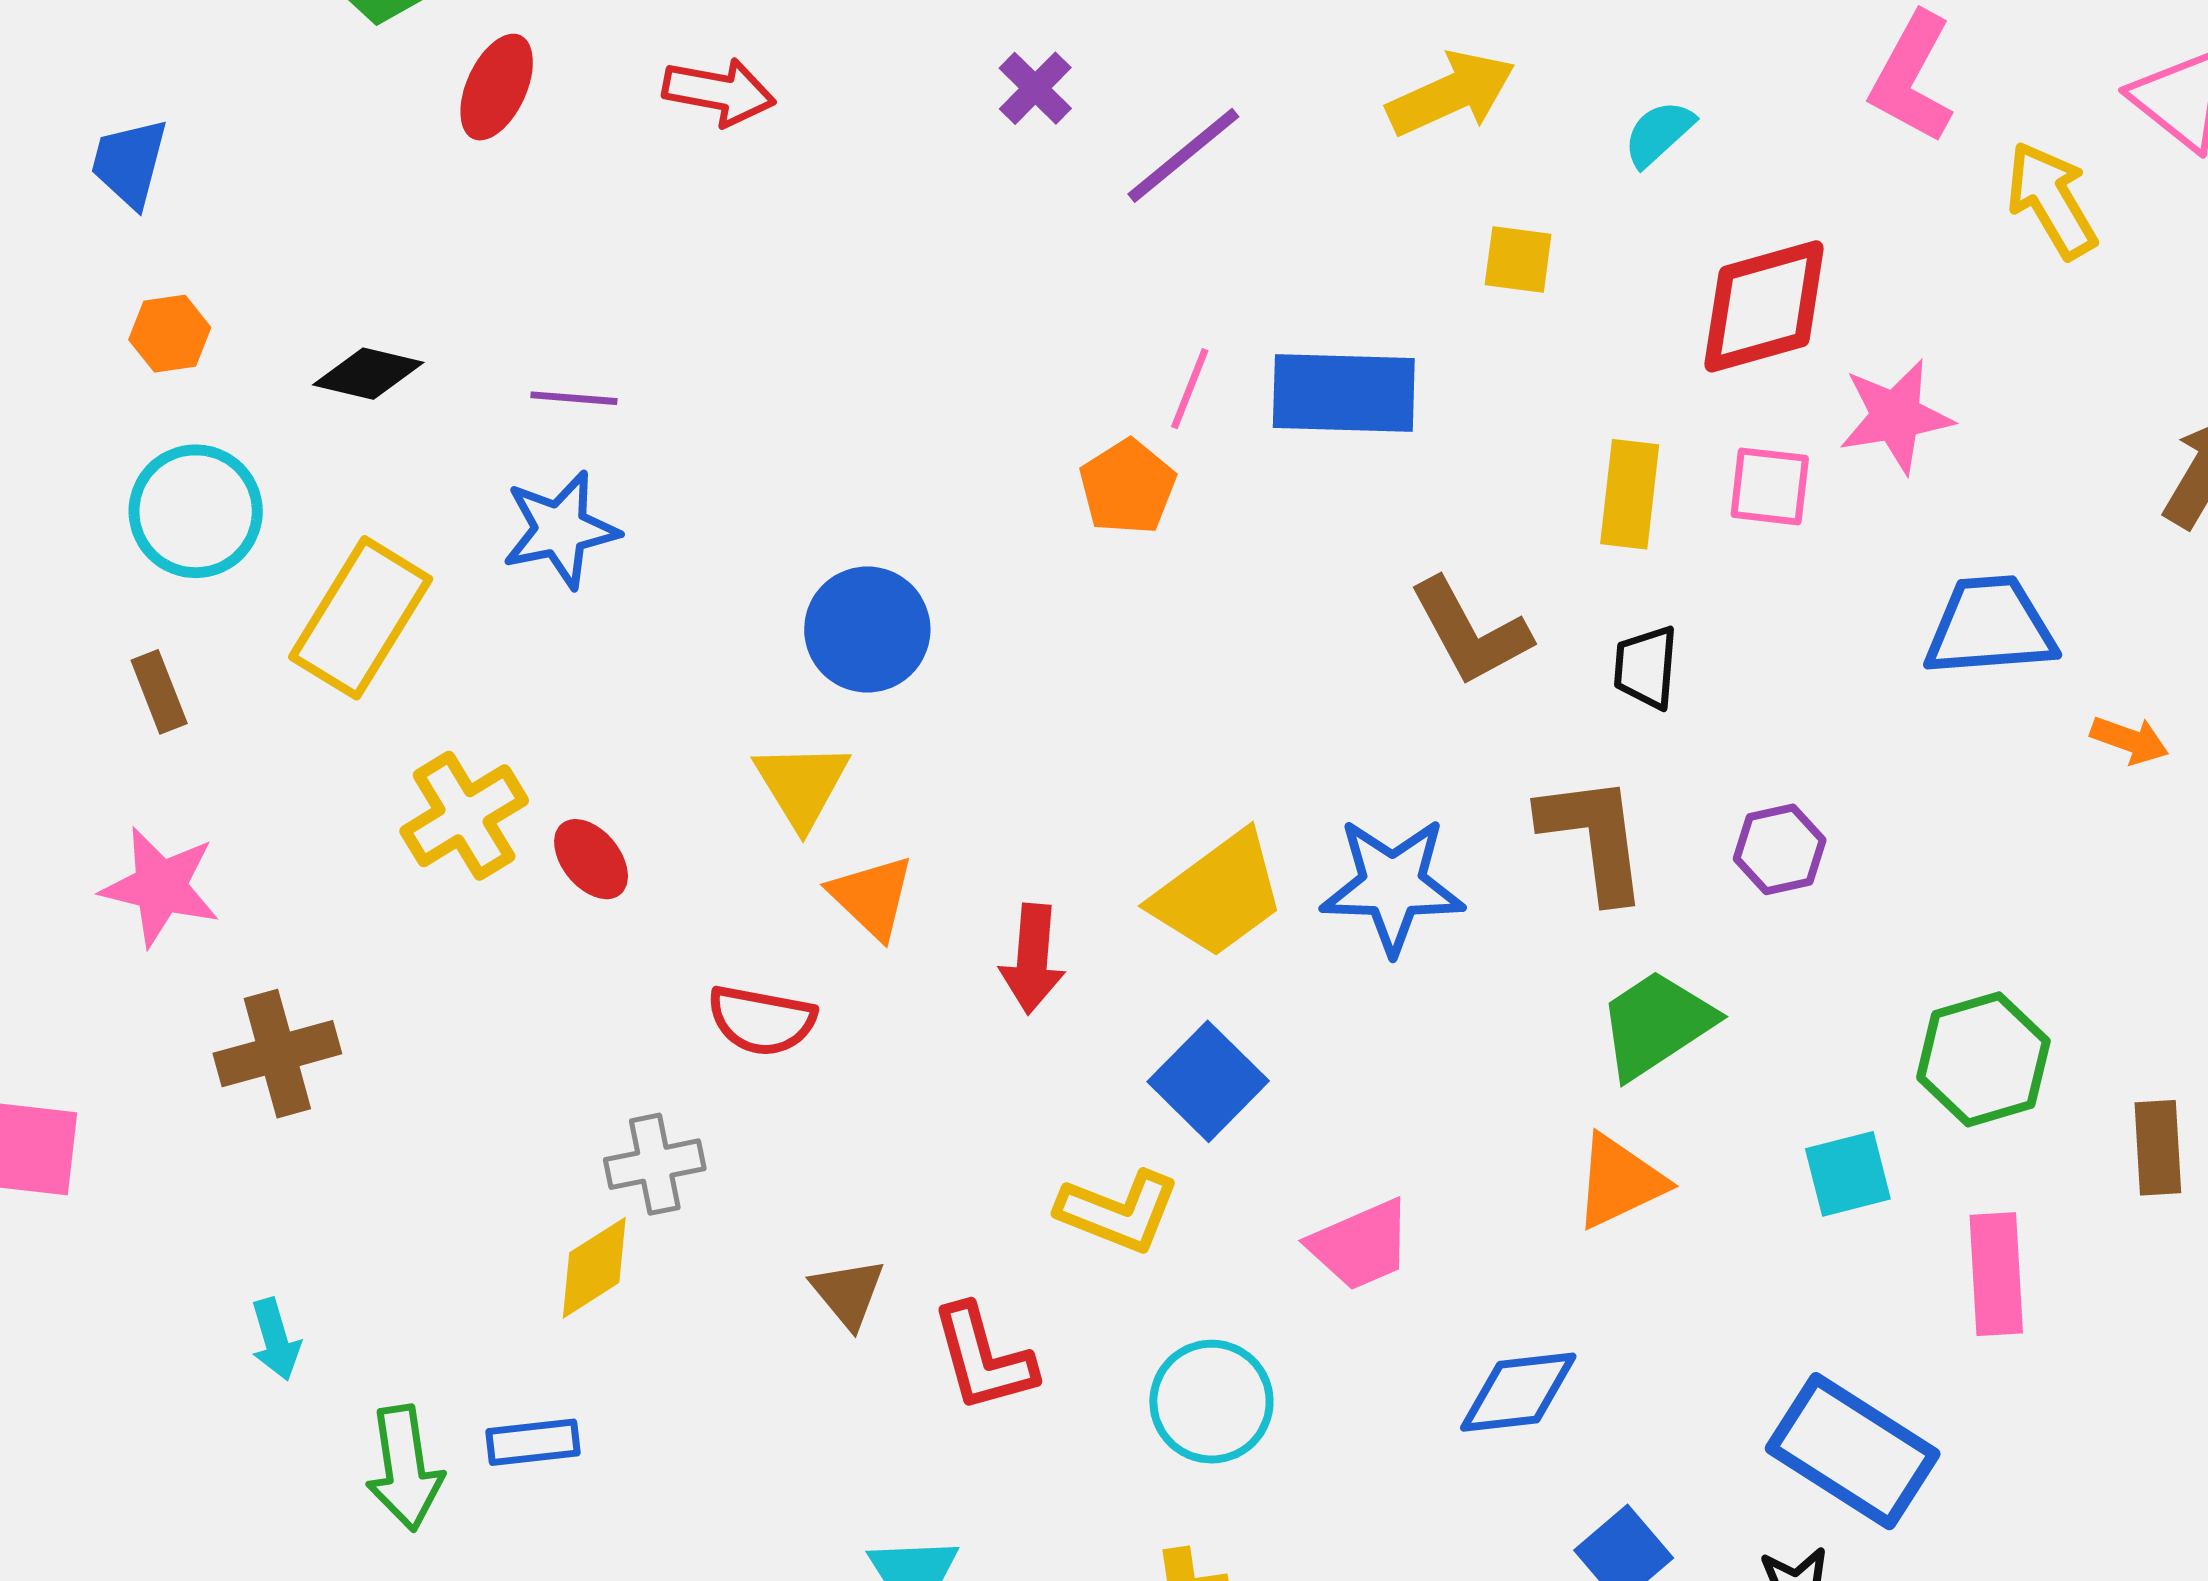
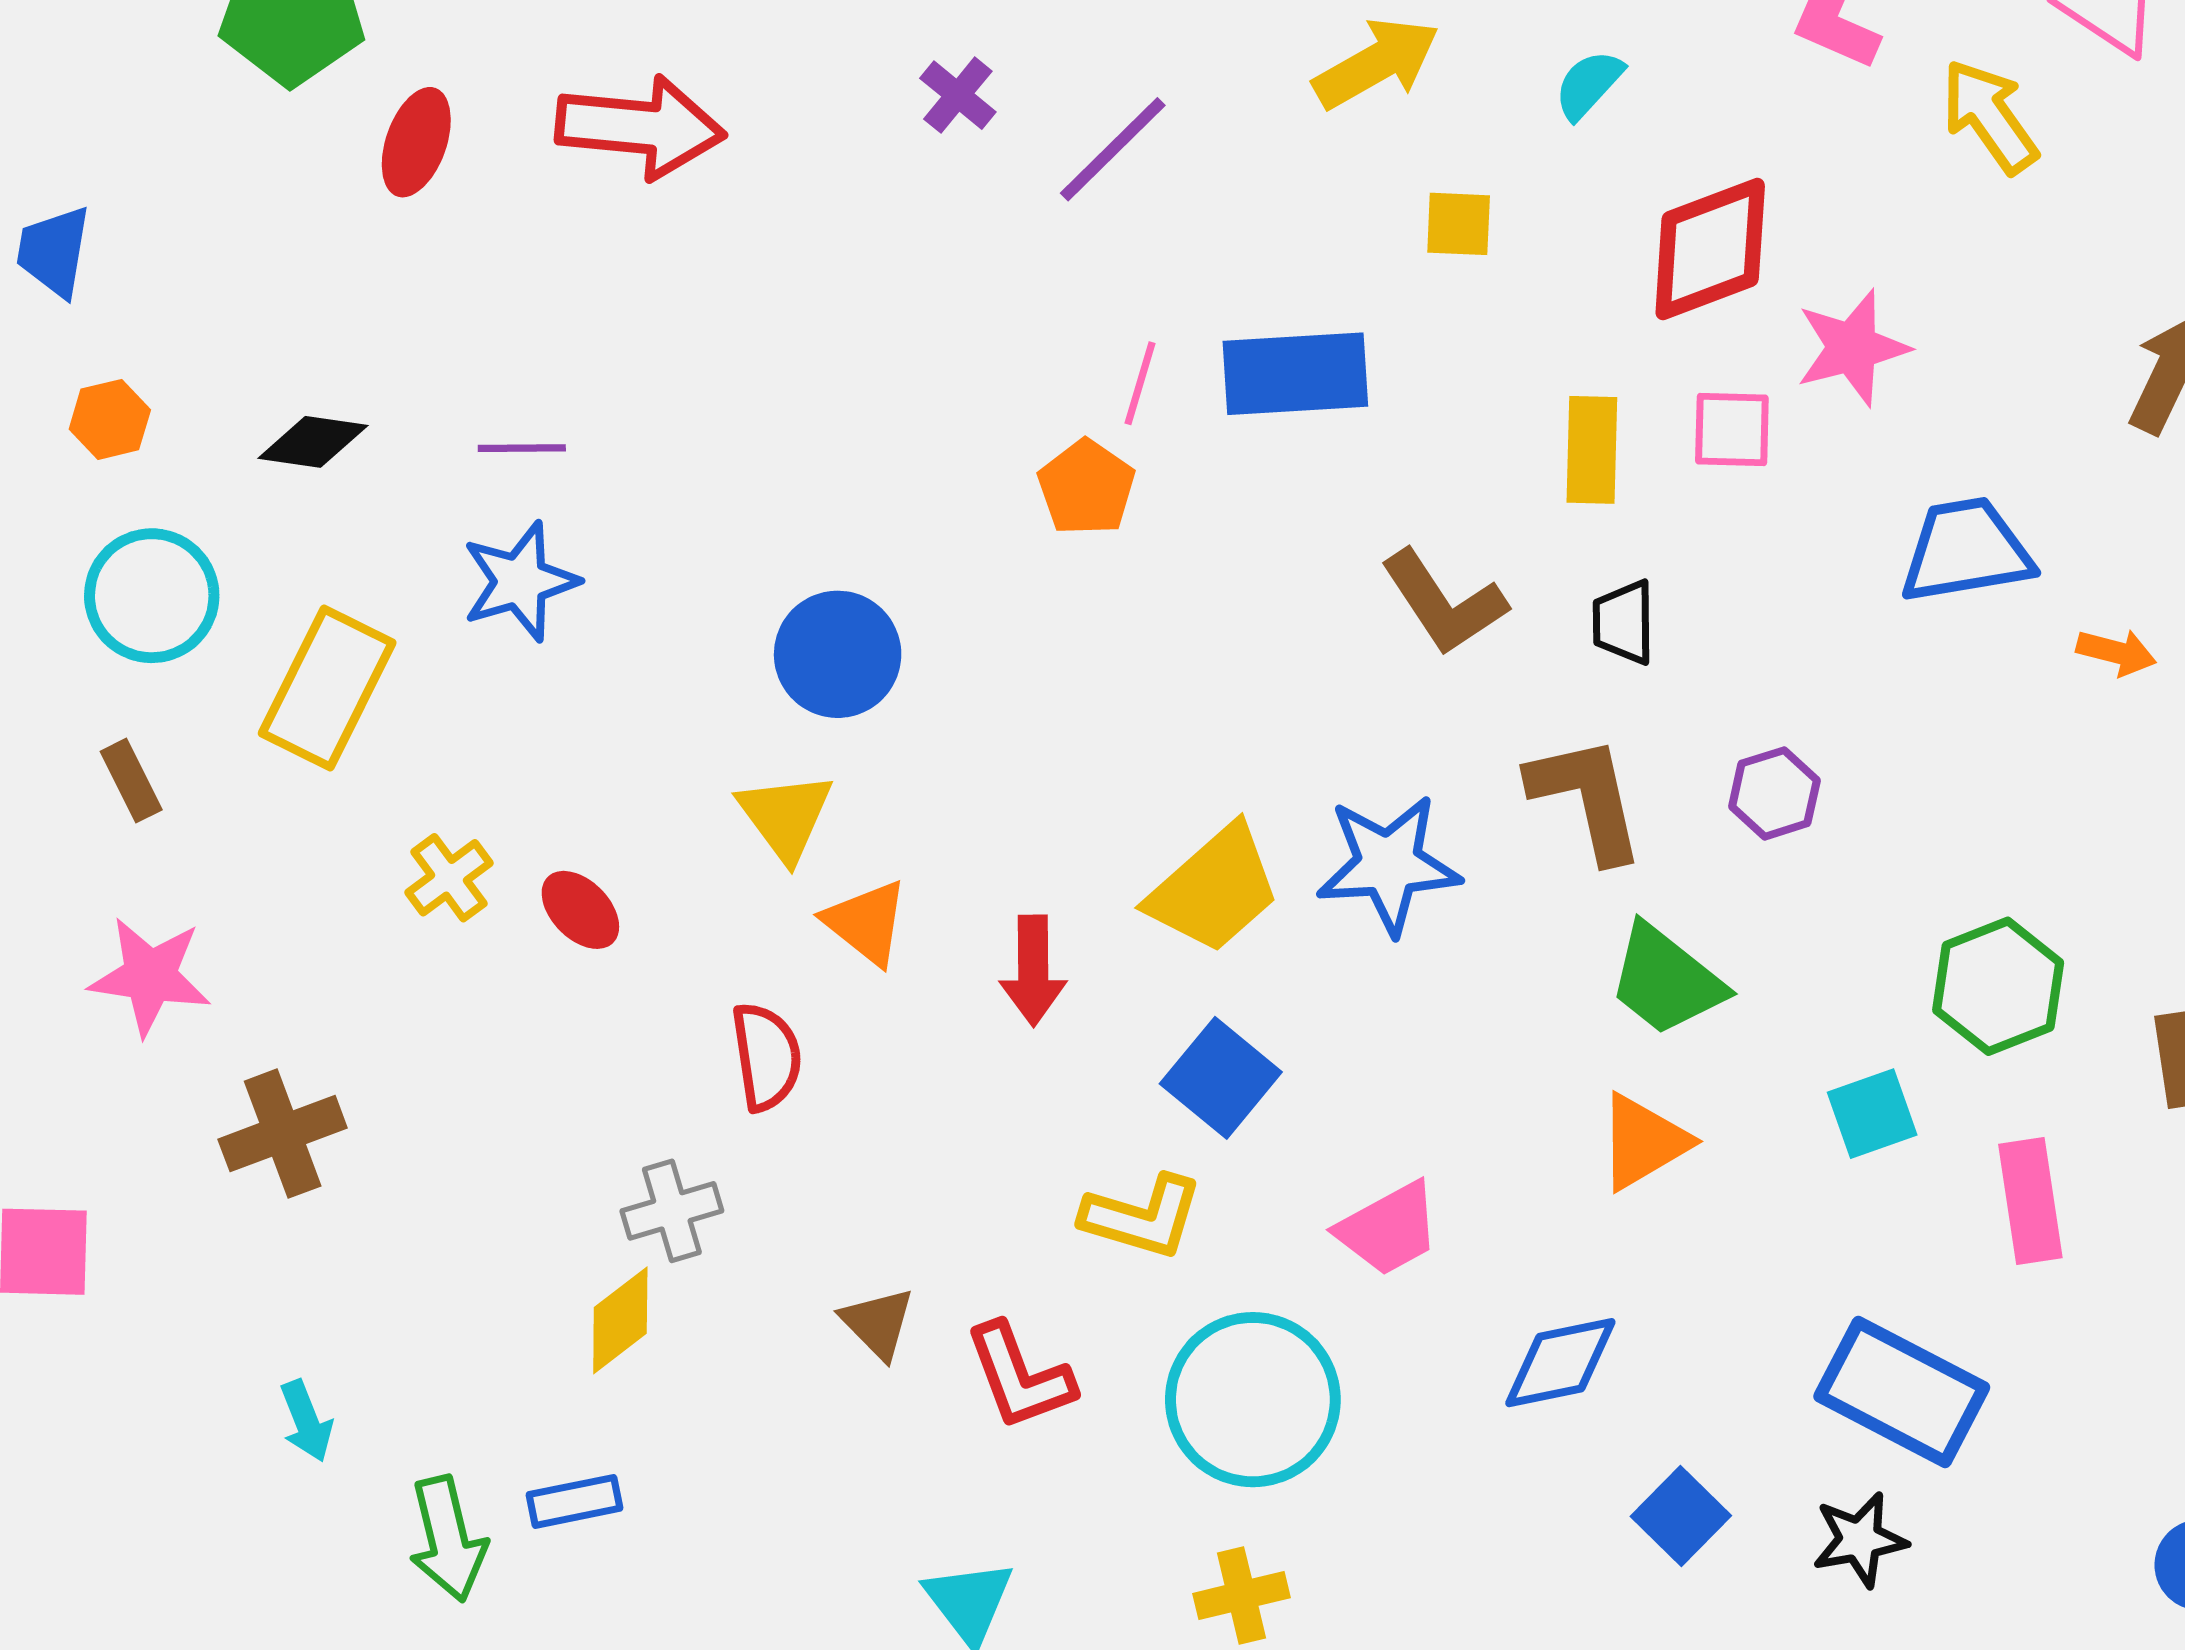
red arrow: (719, 92) -> (640, 127), size x1.5
yellow cross: (464, 816) -> (449, 878), size x0.7
red semicircle: (762, 1020) -> (766, 1057), turned -104
green trapezoid: (1656, 1024) -> (1666, 980), turned -103
cyan circle: (1211, 1402) -> (1253, 1400), size x1.4

